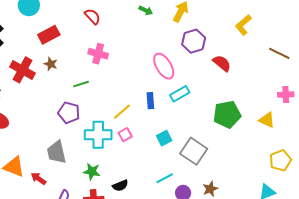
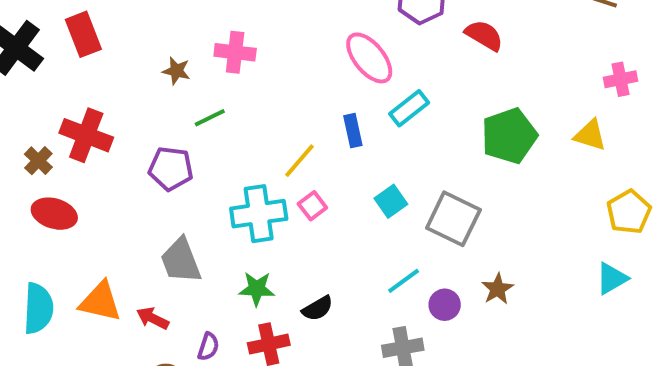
red rectangle: (49, 35) -> (83, 34), moved, turned -75
brown star: (51, 64) -> (176, 71), moved
red cross: (22, 70) -> (86, 135), moved
purple pentagon: (69, 113) -> (171, 169), moved

